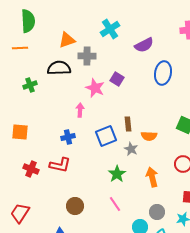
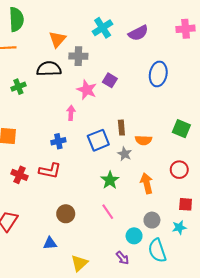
orange triangle: (67, 40) -> (57, 39), turned -30
purple semicircle: (144, 45) -> (138, 33), moved

